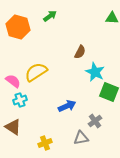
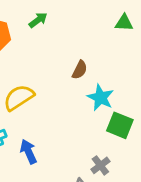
blue arrow: (67, 106) -> (28, 152), moved, turned -90

